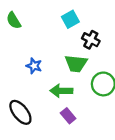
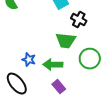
blue star: (34, 66) -> (29, 60), moved

